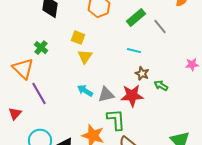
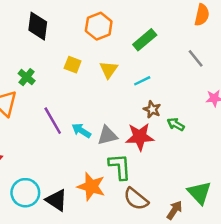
gray line: (160, 27) -> (196, 58), moved
cyan line: (134, 51) -> (142, 81), turned -40
yellow triangle: (85, 57) -> (109, 70), moved
purple line: (39, 94) -> (53, 121), moved

